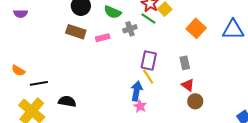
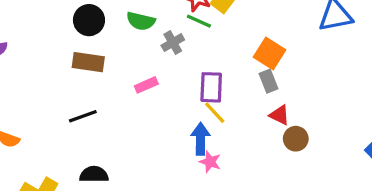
orange square: (196, 28) -> (270, 53), moved
pink rectangle: (103, 38) -> (146, 85), moved
black line: (39, 83) -> (83, 116), moved

